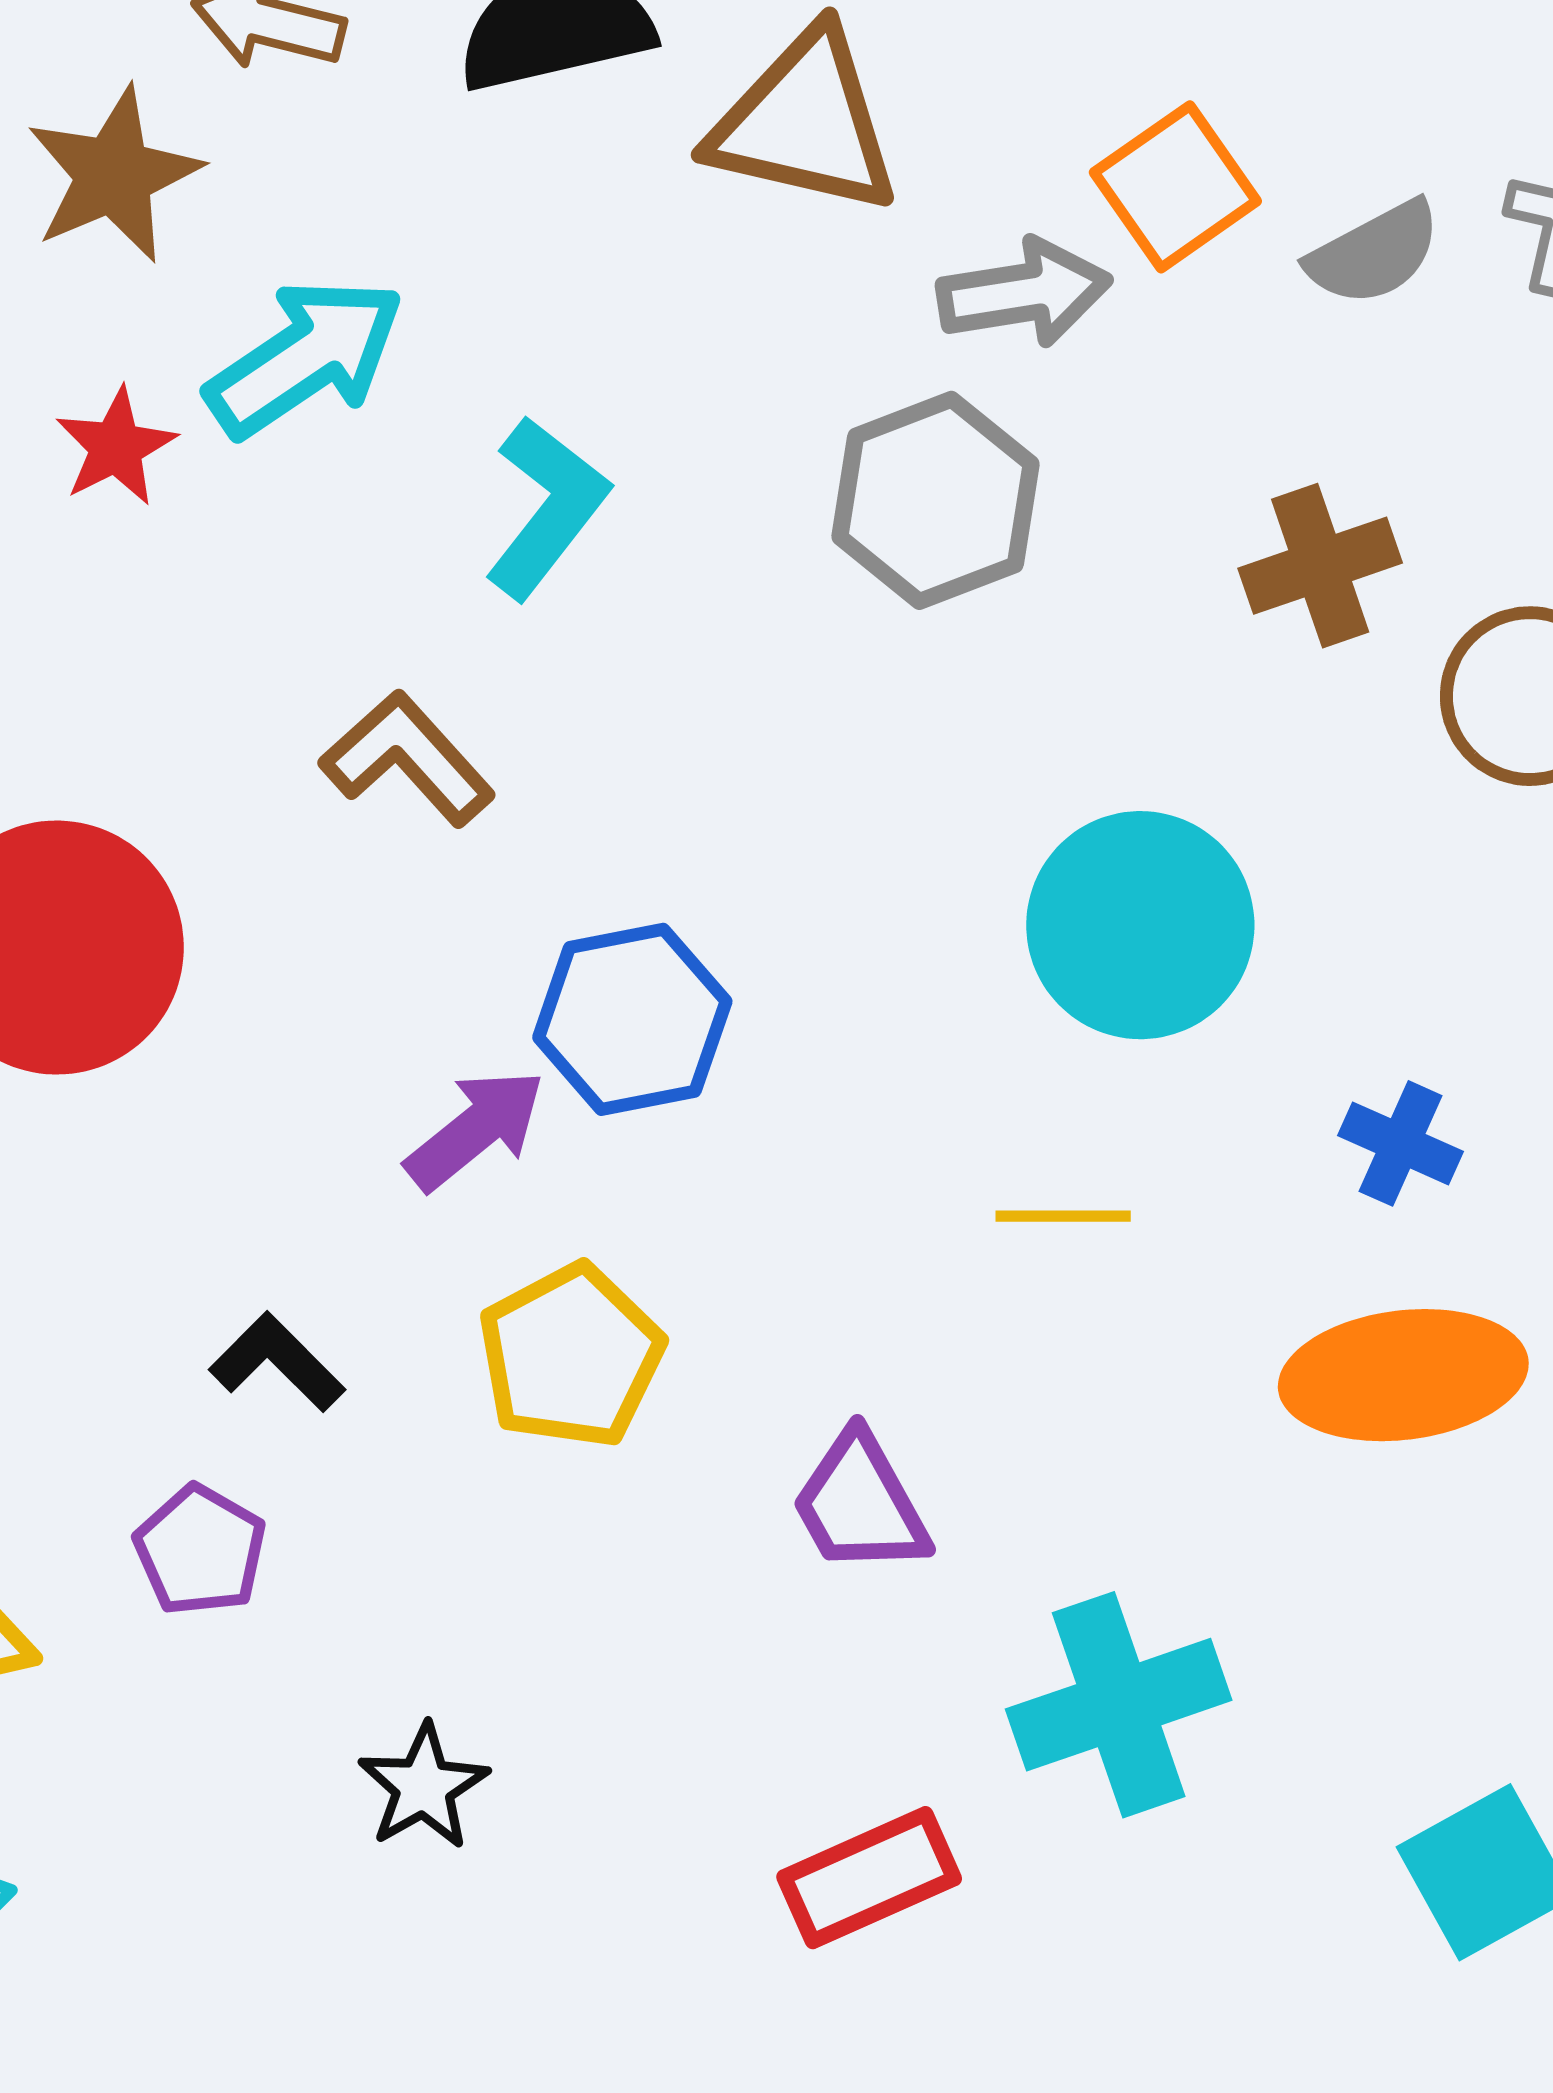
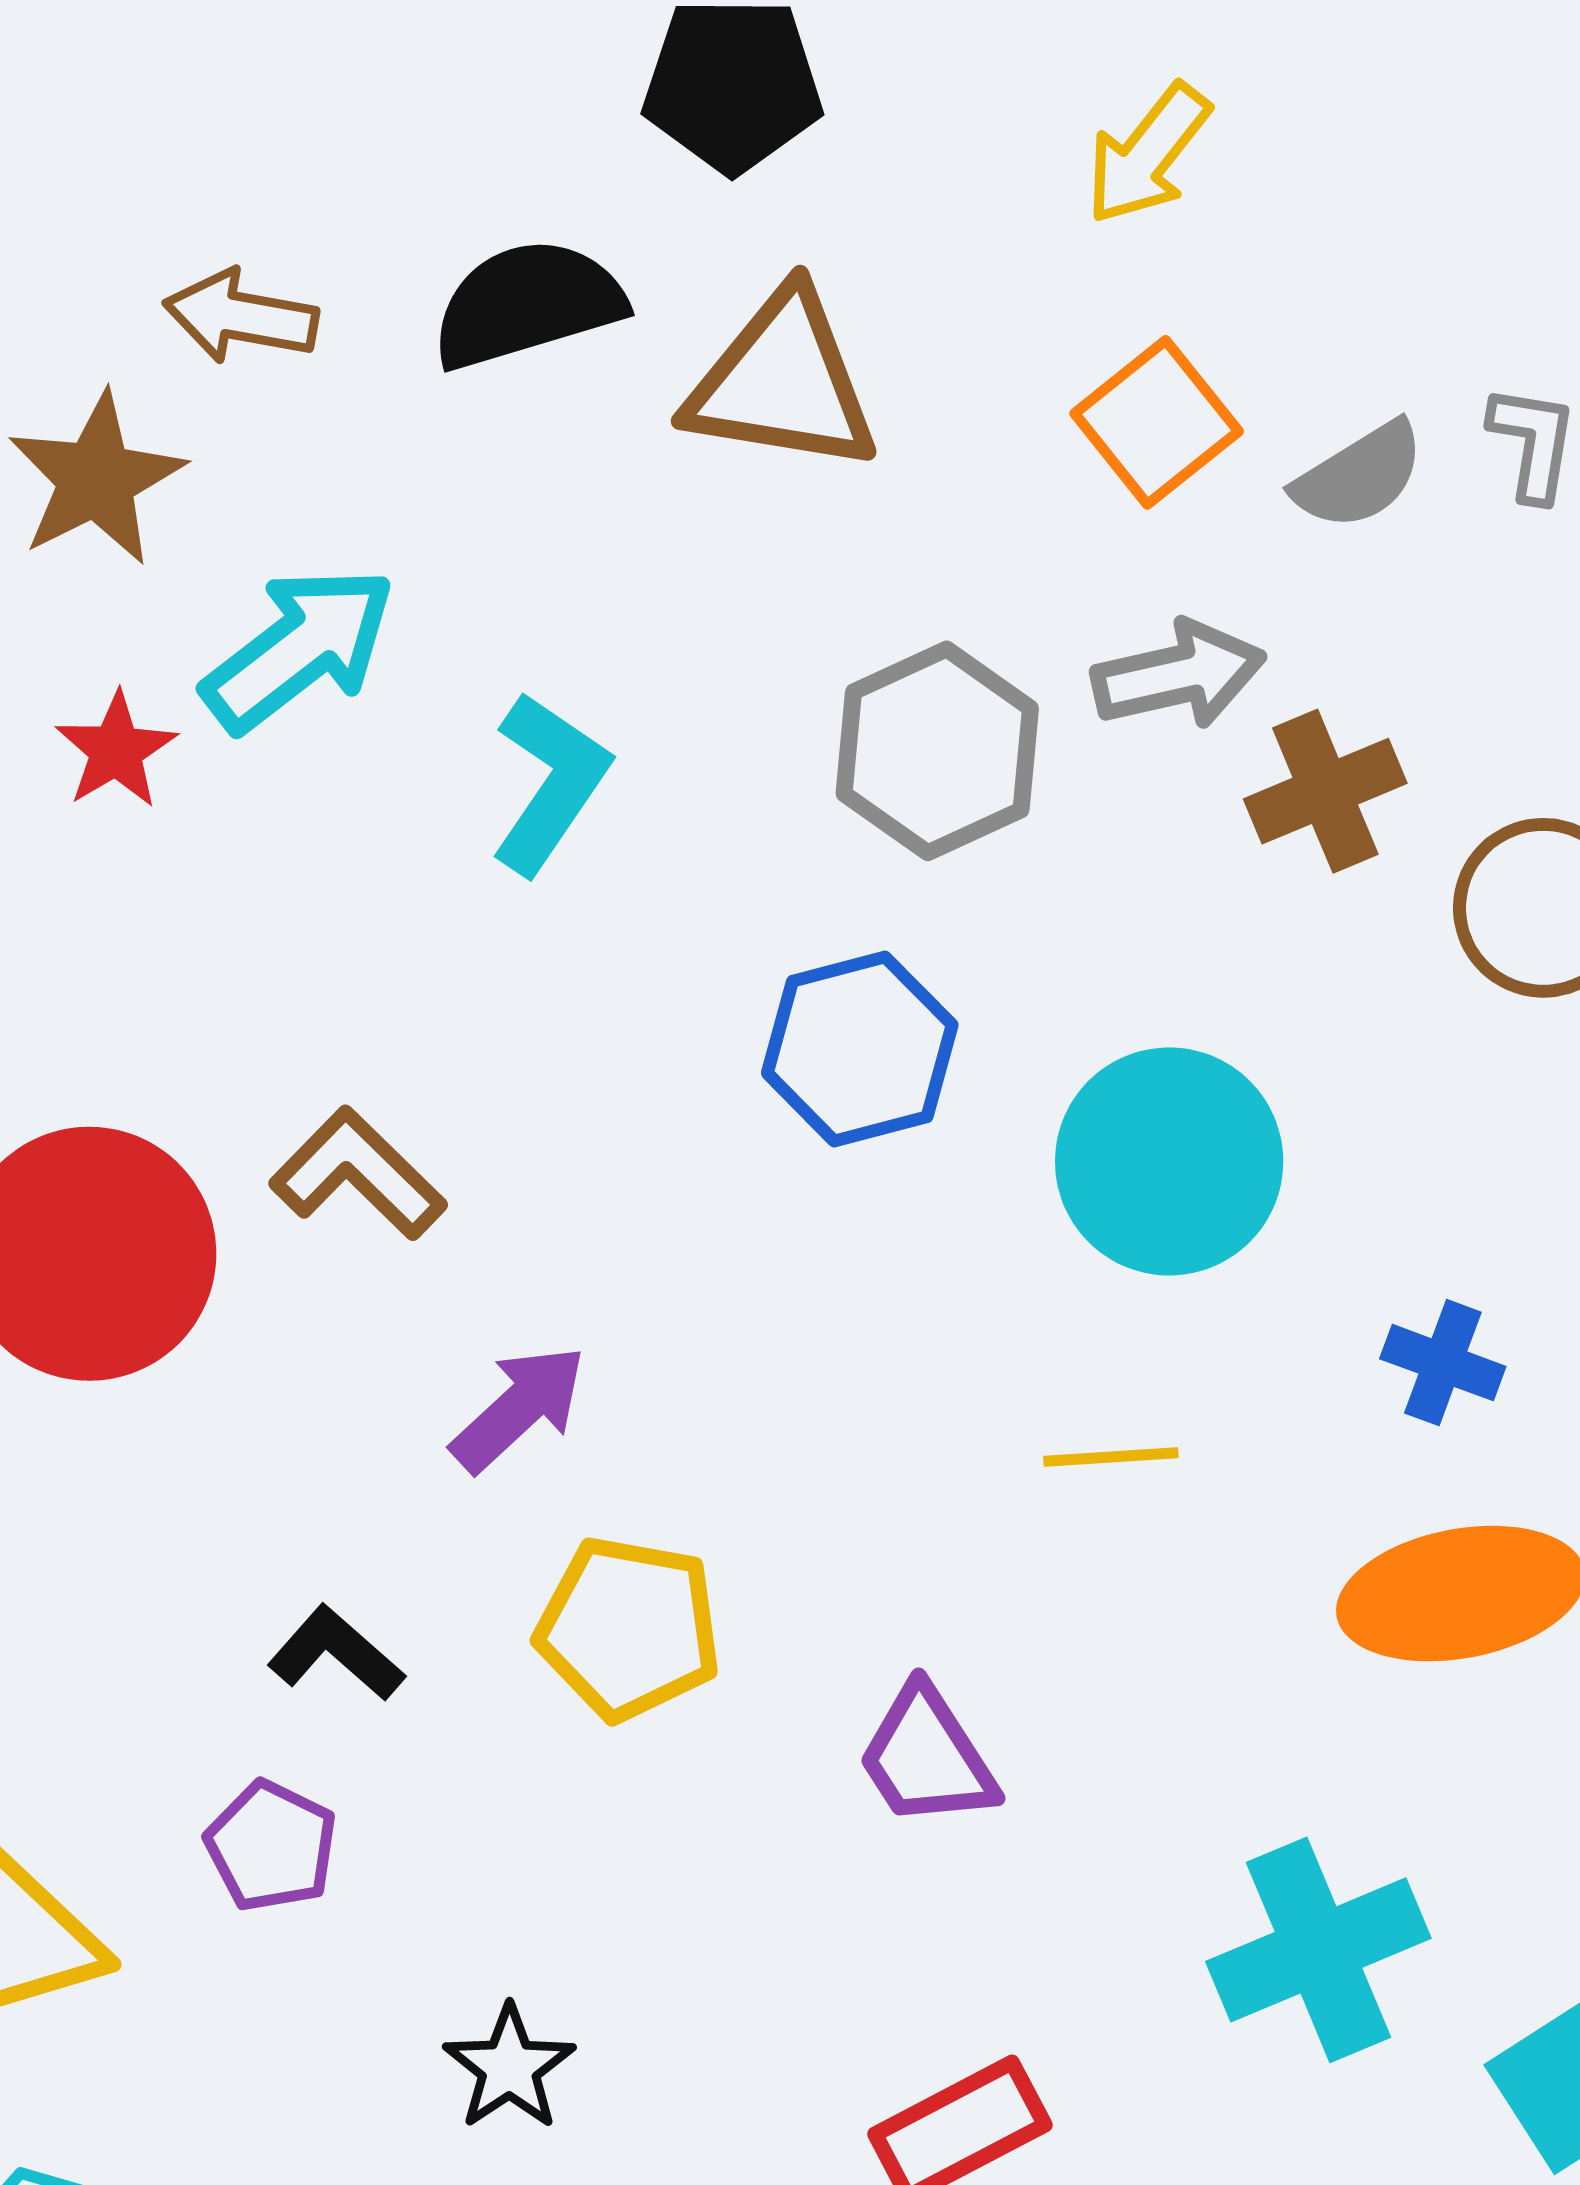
gray arrow: (1024, 293) -> (1179, 675), moved
brown L-shape: (407, 758) -> (358, 1174), moved
blue hexagon: (632, 1019) -> (860, 1049), moved
yellow pentagon: (571, 1356) -> (629, 1628), turned -30
cyan cross: (1119, 1705) -> (1318, 1950), moved

